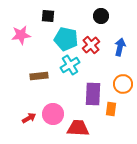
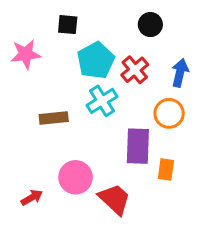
cyan pentagon: (66, 39) -> (96, 60), turned 30
orange circle: (123, 84) -> (169, 113), moved
red arrow: (29, 118) -> (32, 198), moved
red trapezoid: (78, 128) -> (114, 199), turned 40

